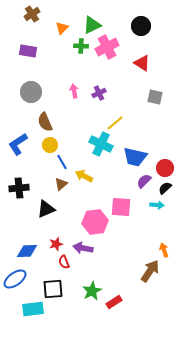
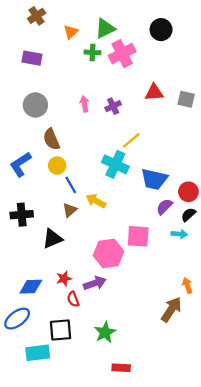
red triangle: (142, 63) -> (154, 92), moved, turned -36
gray square: (155, 97) -> (186, 99), moved
purple arrow: (83, 248) -> (95, 283), turned 150
red rectangle: (114, 302) -> (121, 368), moved, turned 35

